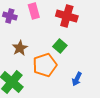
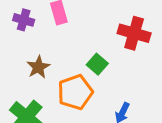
red cross: (67, 16) -> (134, 33), moved

